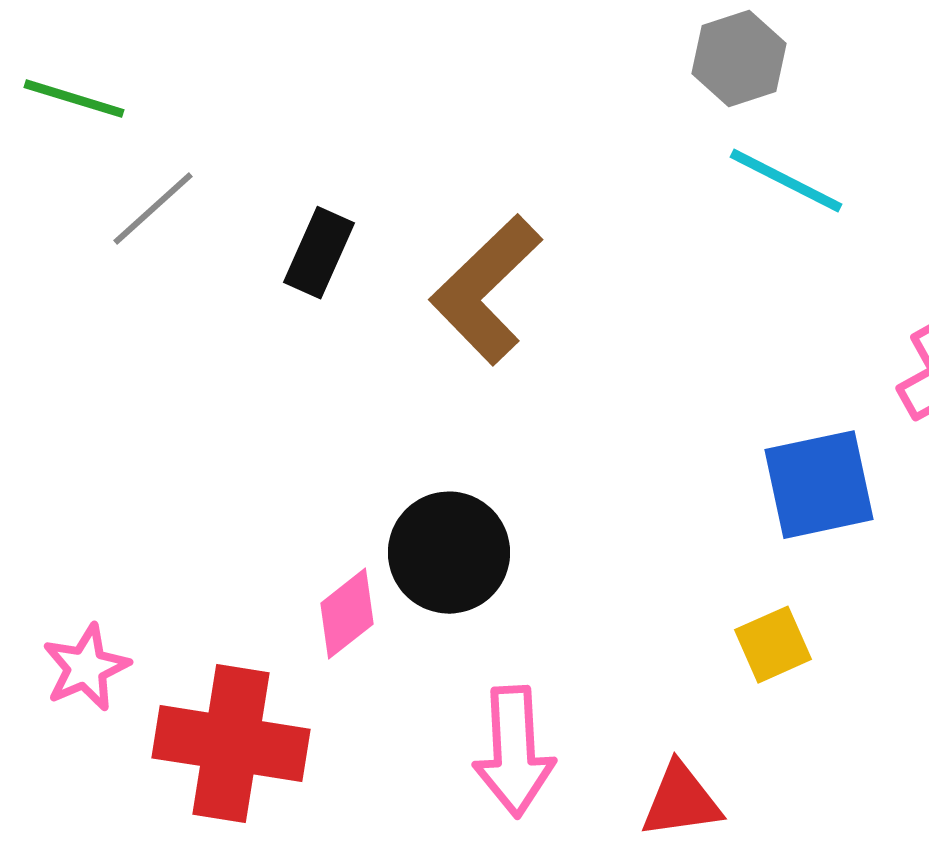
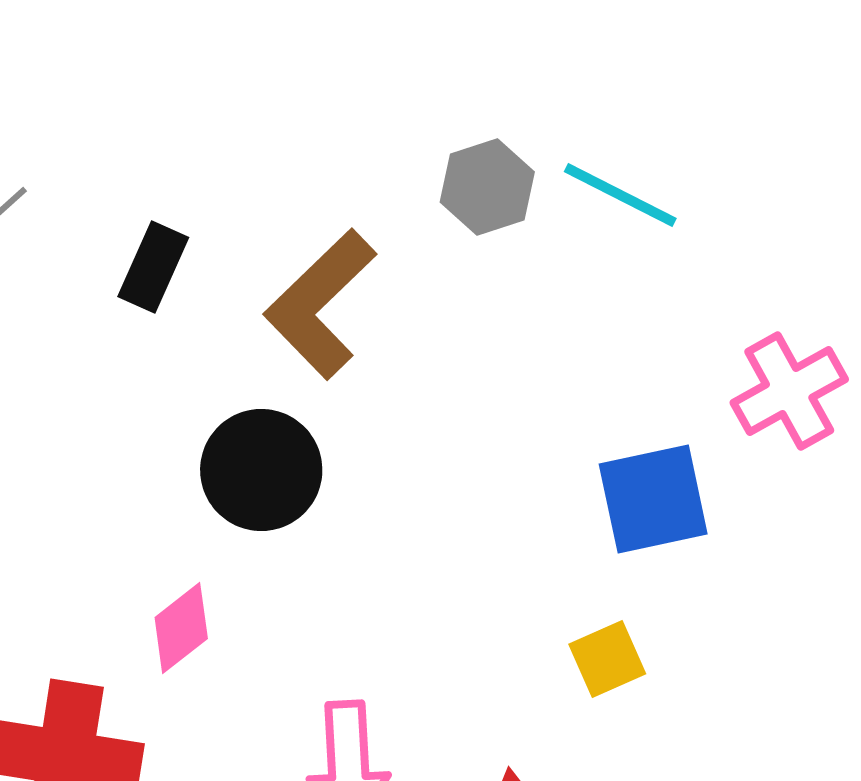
gray hexagon: (739, 59) -> (487, 187), moved
black circle: (449, 553) -> (261, 470), moved

